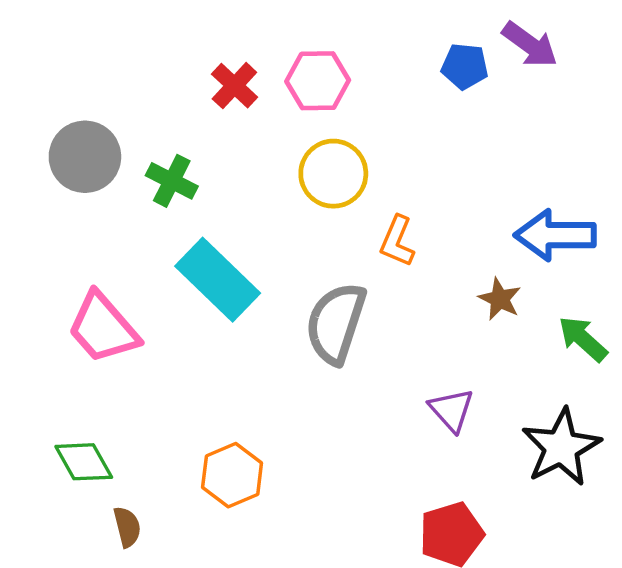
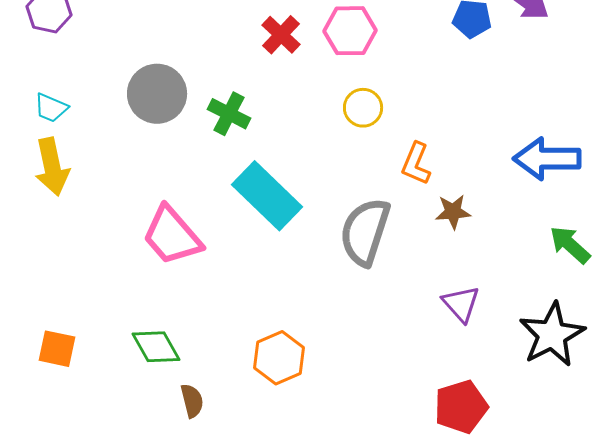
yellow circle: (333, 174) -> (363, 108), size x0.7
brown star: (500, 299) -> (453, 212), moved, turned -30

